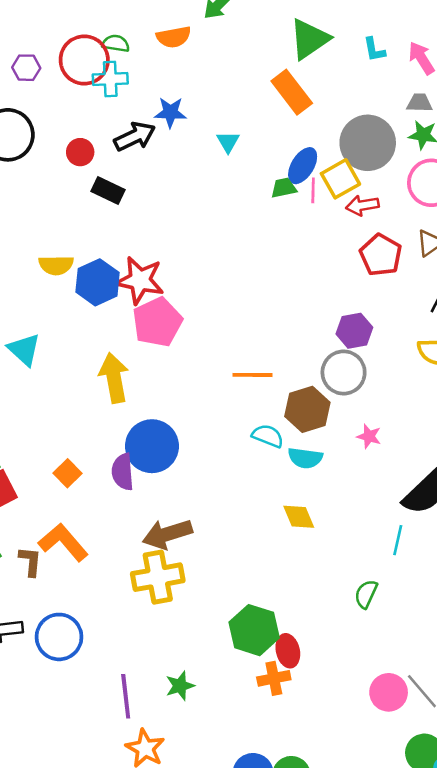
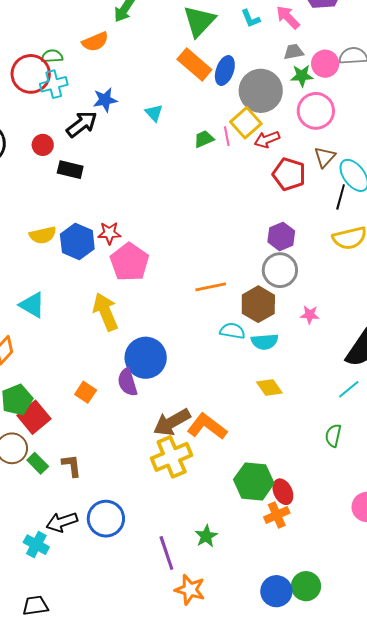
blue ellipse: (303, 166) -> (225, 70), moved
red star: (140, 280) -> (109, 233), size x0.6
cyan line: (398, 540) -> (349, 389), turned 50
orange L-shape: (63, 542) -> (207, 426), moved

